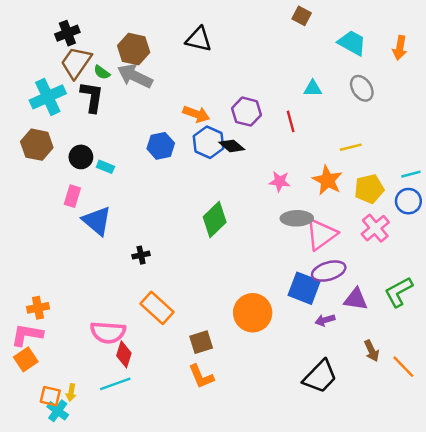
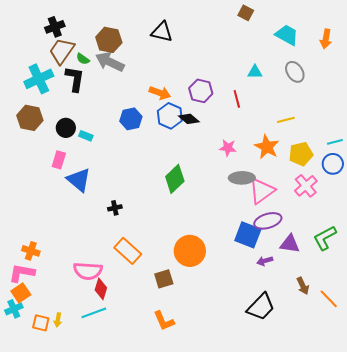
orange cross: (38, 308) -> (31, 251), turned 30
orange circle: (253, 313) -> (190, 251), moved
orange L-shape: (201, 376) -> (164, 321), moved
cyan cross: (58, 411) -> (14, 309), moved, turned 30

